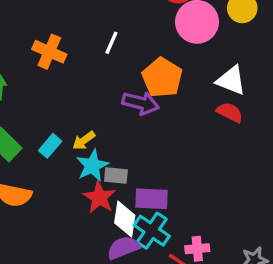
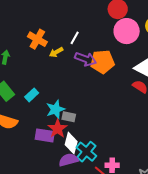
orange pentagon: (162, 78) -> (102, 62), turned 30
purple arrow: (141, 103) -> (86, 59), moved
yellow arrow: (84, 140) -> (56, 52), moved
purple rectangle: (151, 199) -> (45, 135), moved

